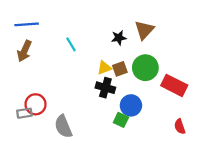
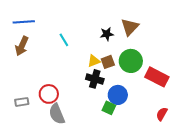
red circle: (36, 104) -> (49, 94), moved
red semicircle: (180, 127) -> (162, 114), turned 48

